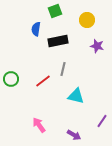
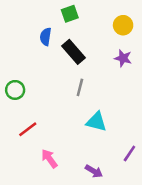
yellow circle: (87, 20) -> (123, 25), moved
black rectangle: (58, 41) -> (74, 52), turned 60
green circle: (11, 79) -> (15, 90), moved
red line: (43, 81) -> (28, 129), moved

